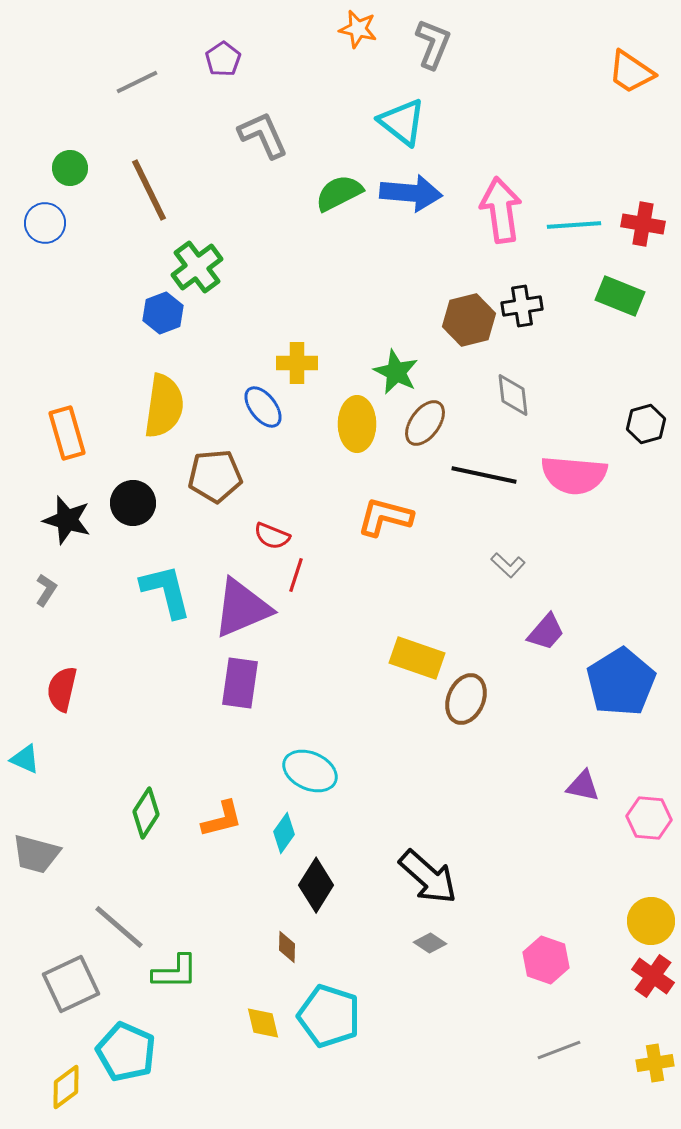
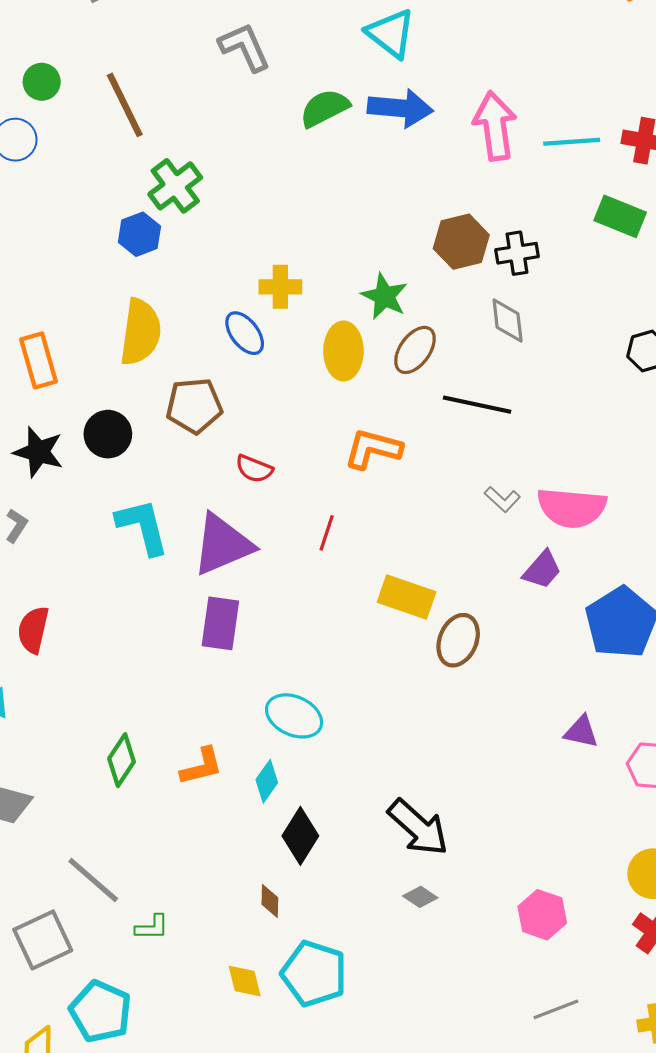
black cross: (522, 306) -> (517, 253), moved
pink semicircle: (574, 475) -> (572, 508), moved
red line: (296, 575) -> (327, 533), moved
green L-shape: (175, 972) -> (152, 927), size x0.7

